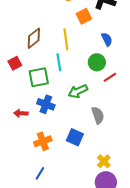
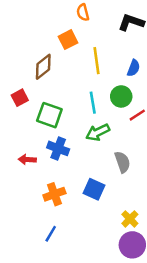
orange square: (84, 16) -> (68, 40), moved
yellow line: (66, 39) -> (96, 61), moved
blue semicircle: (107, 39) -> (134, 68), turned 48
cyan line: (59, 62) -> (93, 103), moved
green square: (39, 77) -> (49, 115), turned 30

